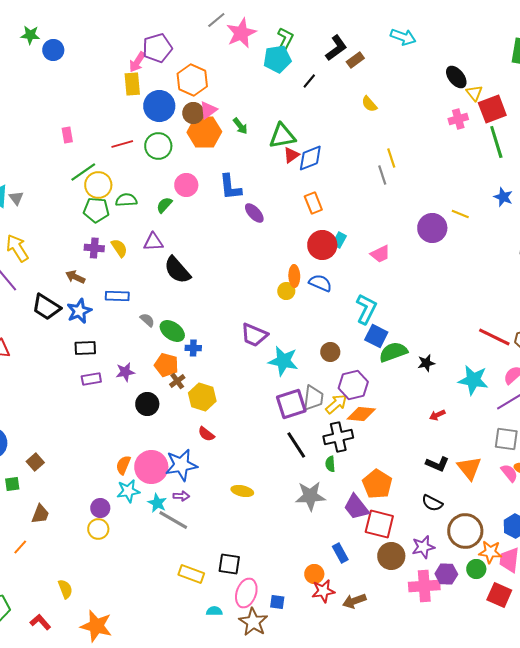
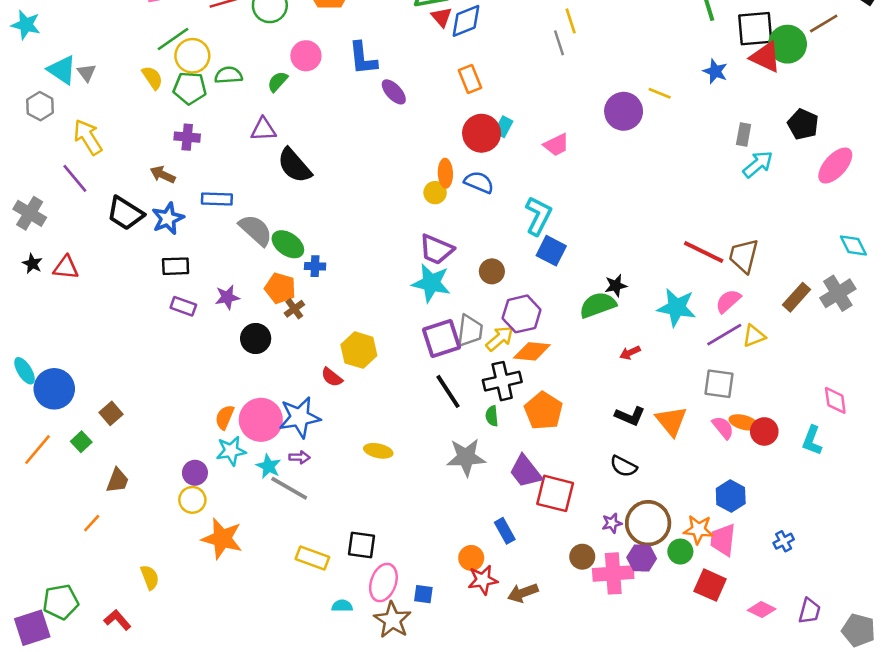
red triangle: (291, 155) -> (442, 17), turned -36
yellow semicircle: (119, 248) -> (152, 78), moved
gray semicircle: (147, 320) -> (256, 230), size x1.8
purple trapezoid: (254, 335) -> (436, 249), moved
green semicircle: (393, 352) -> (598, 305), moved
purple rectangle: (91, 379) -> (183, 306), turned 30
yellow hexagon: (202, 397) -> (359, 350), moved
green square: (12, 484) -> (81, 442), turned -35
orange pentagon: (377, 484) -> (544, 411), moved
brown circle: (465, 531) -> (648, 523), moved
purple star: (423, 547) -> (612, 523), size x0.7
brown circle: (391, 556) -> (582, 557), moved, size x0.7
orange star: (96, 626) -> (222, 539), moved

